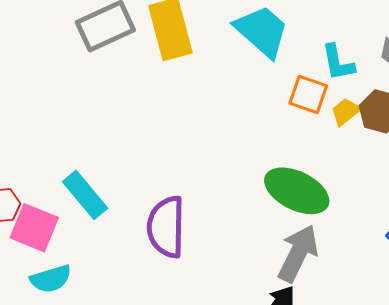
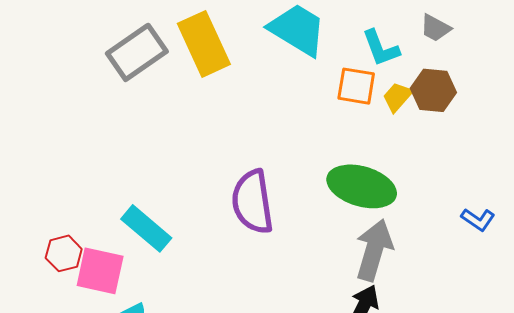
purple semicircle: (166, 227) -> (253, 202), moved

